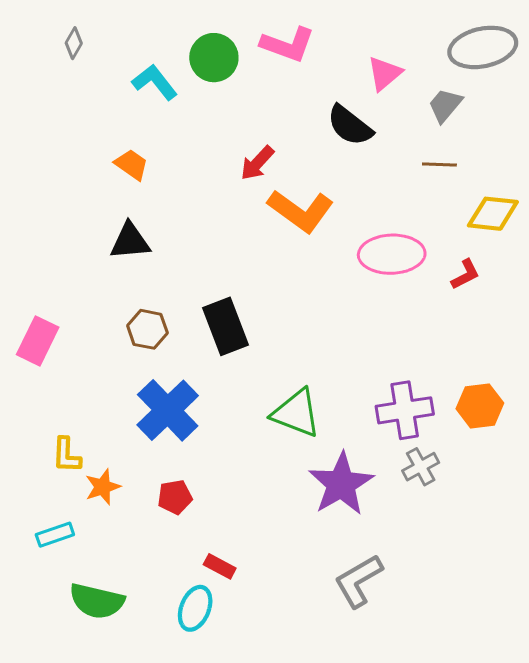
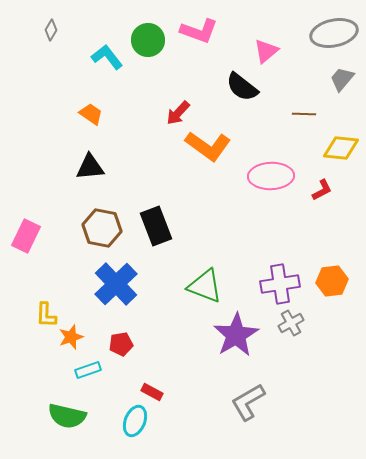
gray trapezoid: (445, 105) -> (342, 79), moved
brown hexagon: (147, 329) -> (102, 228), size x1.4
cyan rectangle: (55, 535) -> (88, 370), moved

